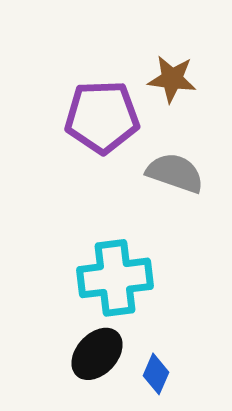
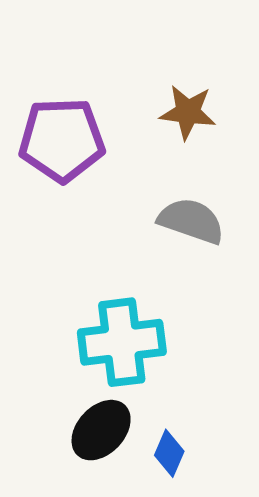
purple pentagon: (102, 117) -> (62, 140), moved

